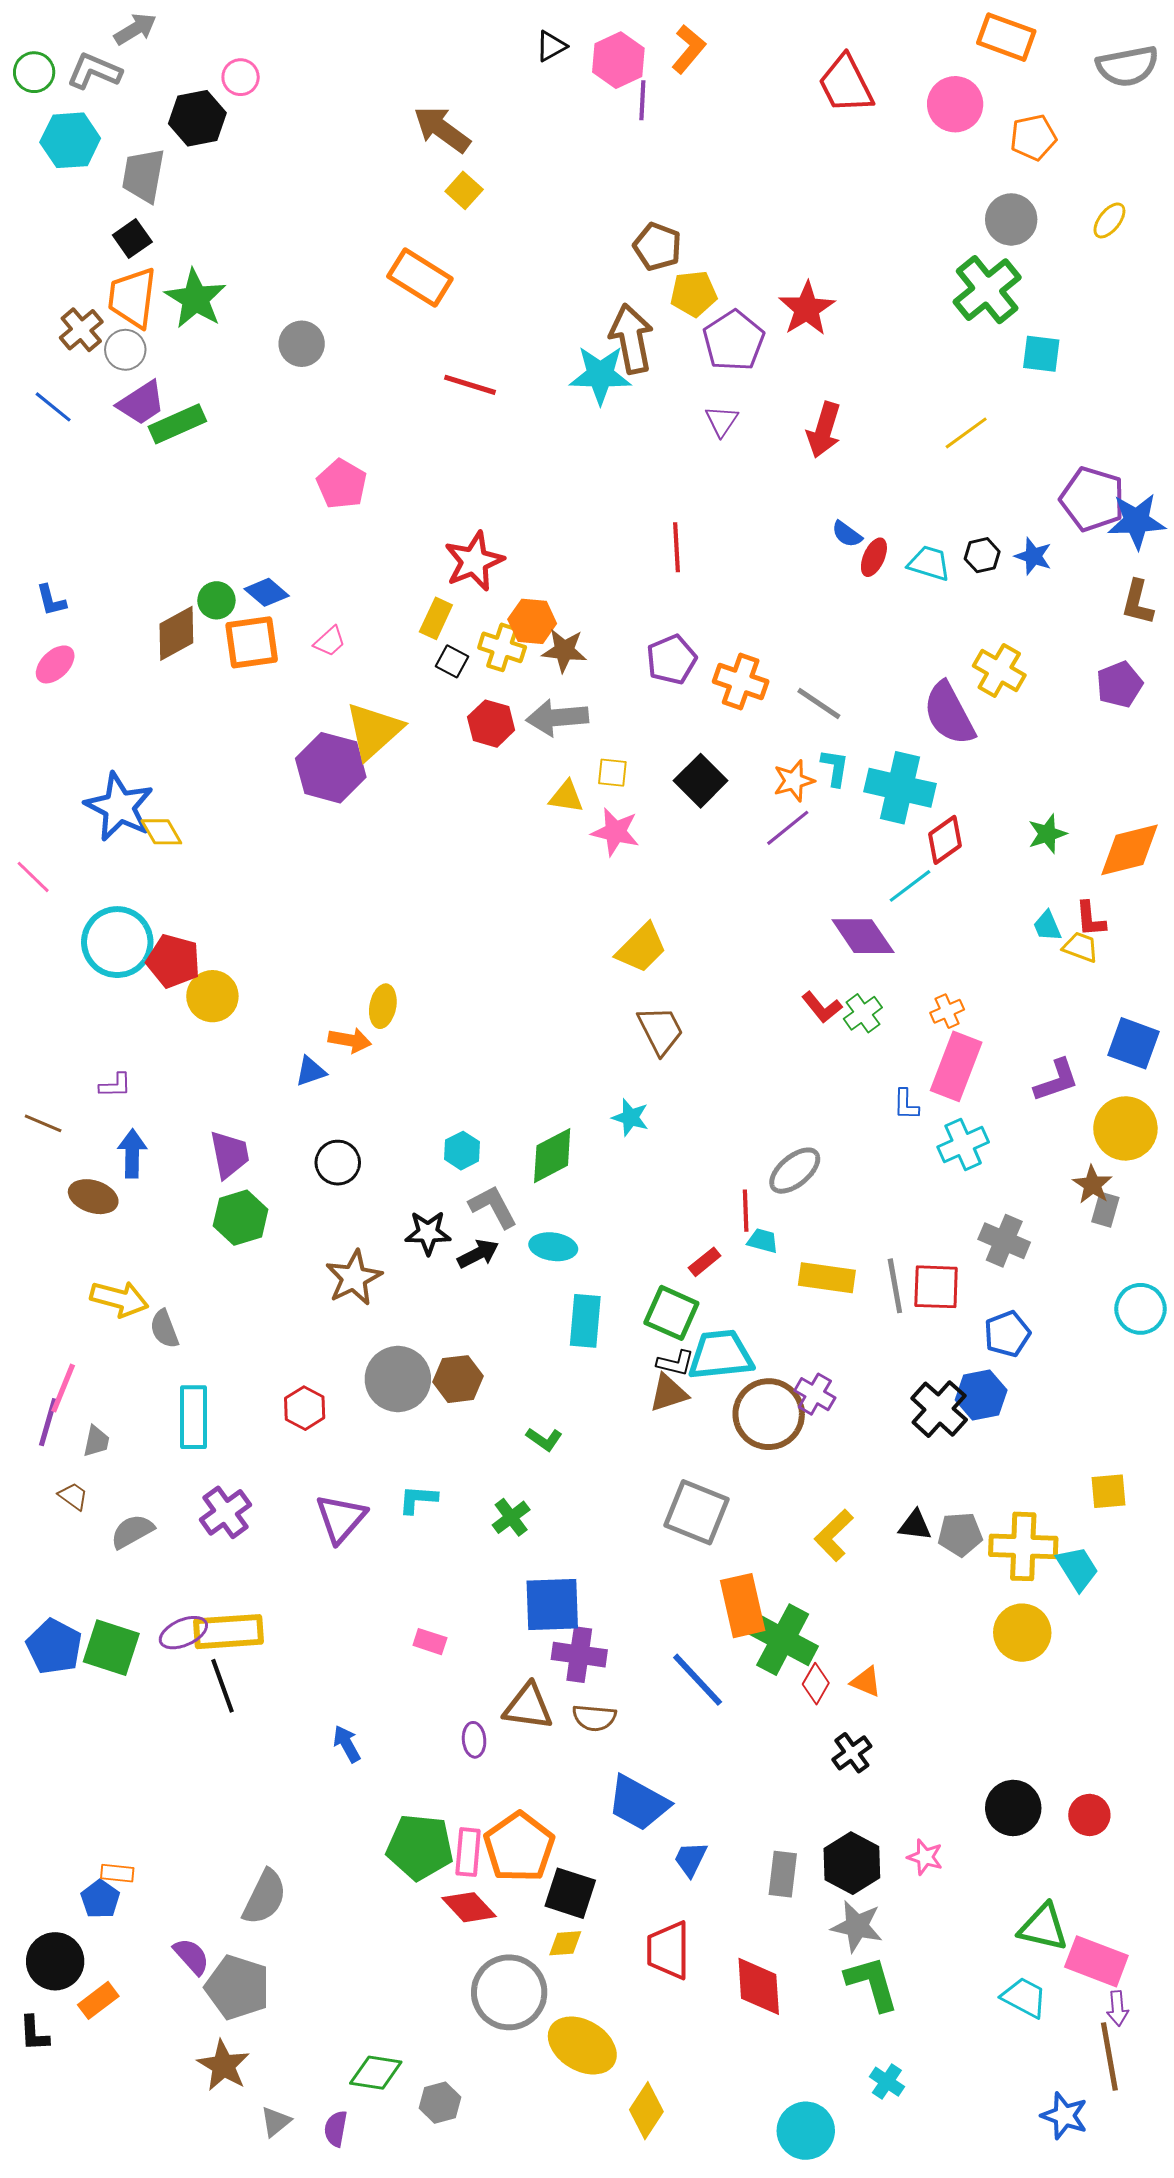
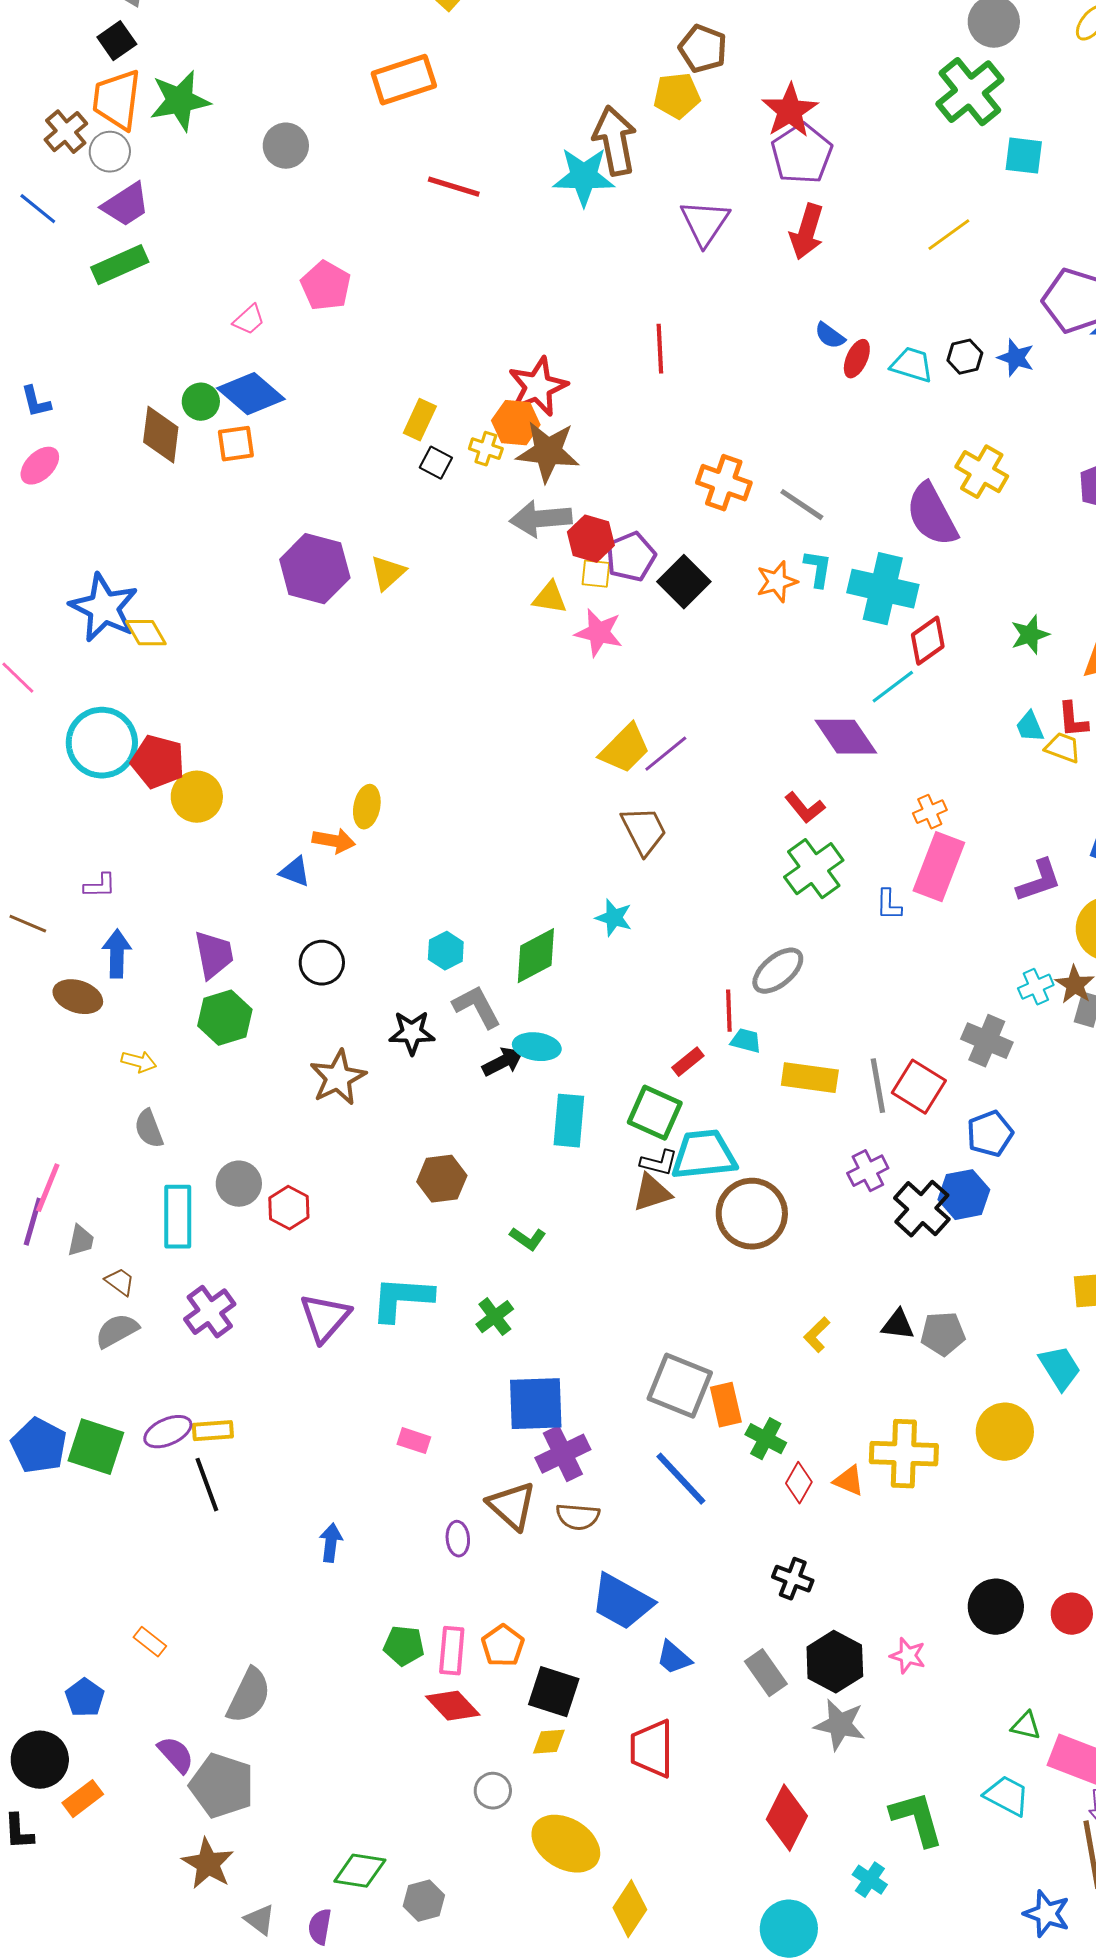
brown pentagon: (657, 247) -> (703, 49), moved
orange rectangle: (420, 278) -> (404, 80), turned -50
green star: (195, 299) -> (180, 101), turned 30
purple pentagon: (734, 341) -> (802, 154), moved
purple triangle: (722, 421) -> (705, 223), size x1.5
green rectangle: (177, 424) -> (120, 265), moved
red star: (474, 561) -> (538, 387), moved
blue diamond: (267, 592) -> (251, 394), size x1.5
brown diamond: (176, 633) -> (161, 435), turned -54
pink trapezoid: (330, 641) -> (249, 320), moved
orange square: (252, 642) -> (236, 444), size x0.7
yellow cross: (502, 647) -> (486, 449), size x0.7
brown star: (564, 650) -> (548, 452), size x1.4
purple pentagon: (671, 659) -> (631, 557), moved
red hexagon: (491, 724) -> (591, 539), moved
yellow triangle: (374, 731) -> (388, 573), moved, size x0.6
purple line: (788, 828) -> (666, 754), moved
green cross: (863, 1013) -> (814, 869), moved, size x1.5
blue triangle: (311, 1071) -> (295, 872), turned 40
cyan cross: (963, 1145) -> (1036, 987), moved, size x0.7
black arrow: (478, 1254) -> (503, 1062), moved
red square: (936, 1287) -> (919, 1087), turned 30
yellow arrow: (119, 1299) -> (139, 1062), moved, size x0.6
gray circle: (398, 1379) -> (239, 1184), moved, size x0.7
purple cross: (815, 1394) -> (868, 1171), moved, turned 33
brown trapezoid: (73, 1496) -> (120, 1282), moved
cyan L-shape: (418, 1499) -> (402, 1299), size x1.6
gray square: (697, 1512) -> (680, 1386), moved
yellow L-shape: (834, 1535) -> (817, 1335), size x0.7
yellow cross: (1023, 1546) -> (904, 1454), moved
orange rectangle: (743, 1606) -> (726, 1405), size x0.7
yellow rectangle: (229, 1632) -> (213, 1431), size x0.6
green cross: (783, 1640) -> (766, 1439), size x0.6
purple cross: (579, 1655) -> (563, 1454), turned -34
brown triangle: (528, 1707) -> (512, 1506), turned 34
blue arrow: (347, 1744) -> (331, 1543), turned 36
black cross: (852, 1753) -> (793, 1579), moved, turned -33
green pentagon: (420, 1847) -> (404, 1646), size x0.6
orange pentagon: (519, 1847) -> (503, 1646), size x0.6
blue trapezoid: (691, 1859) -> (674, 1658), turned -75
orange rectangle: (117, 1873) -> (150, 1642), moved, turned 32
gray rectangle: (783, 1874) -> (766, 1673), turned -42
green triangle: (1043, 1927) -> (1026, 1726), size x0.6
green L-shape: (872, 1983) -> (917, 1819), moved
red diamond: (759, 1986) -> (787, 1818), moved, turned 30
gray circle: (509, 1992) -> (493, 1791), size x0.5
gray triangle: (276, 2122) -> (260, 1920), turned -44

